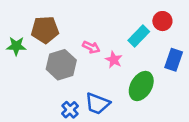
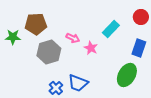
red circle: (162, 21) -> (141, 17), moved
green ellipse: (141, 86) -> (127, 75), moved

